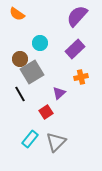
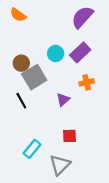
cyan circle: (40, 43) -> (56, 53), moved
red square: (46, 112) -> (69, 136), moved, turned 32
gray triangle: (56, 142) -> (60, 165), moved

